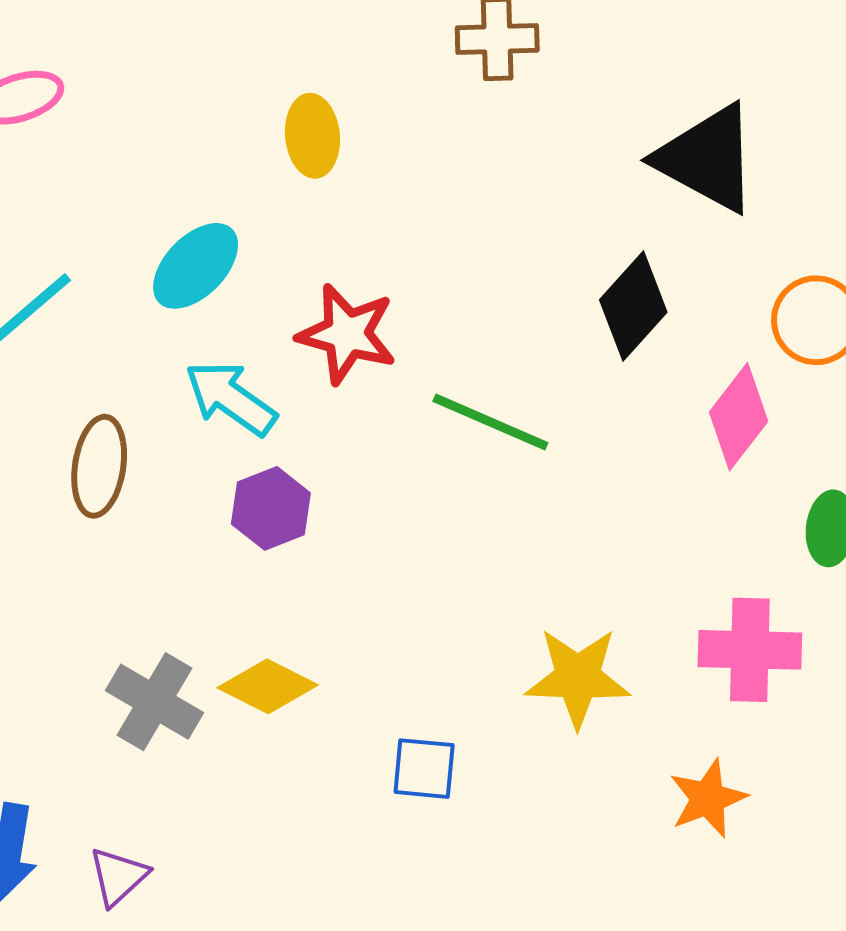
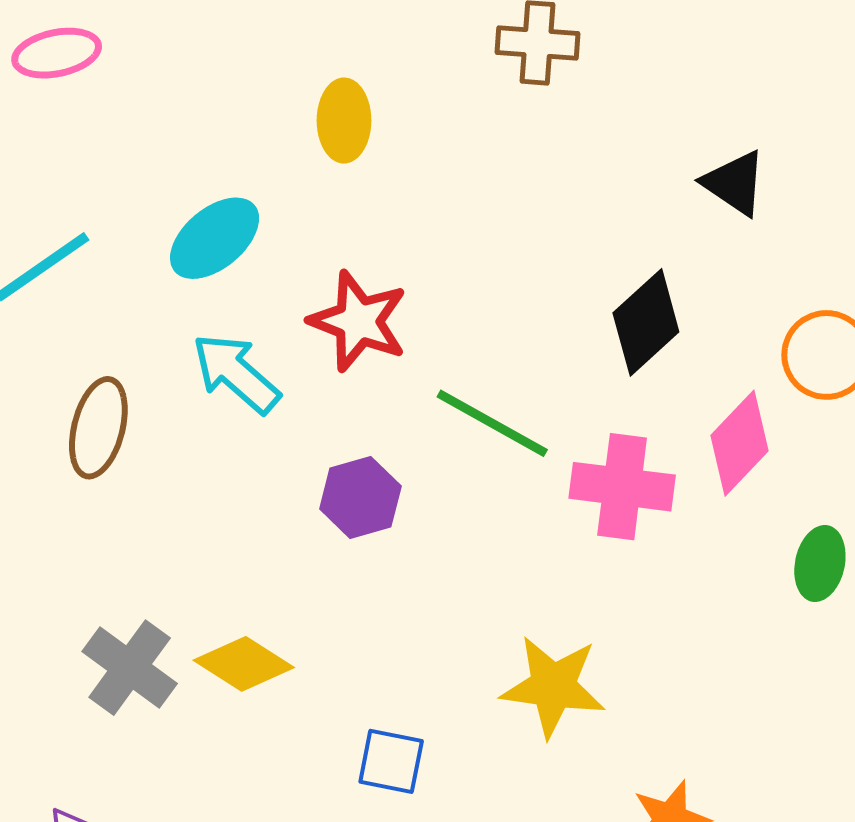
black triangle: (707, 158) -> (735, 183), size x0.6
purple hexagon: (271, 508) -> (360, 497), moved
pink cross: (750, 650) -> (622, 487), moved

